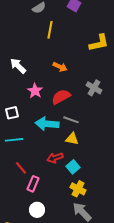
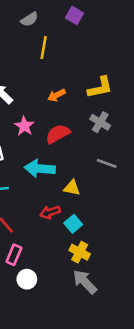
yellow L-shape: (99, 43) -> (100, 87), moved
orange arrow: (60, 67) -> (56, 95), turned 128
gray line: (71, 120) -> (107, 163), moved
pink rectangle: (33, 184) -> (14, 255), moved

